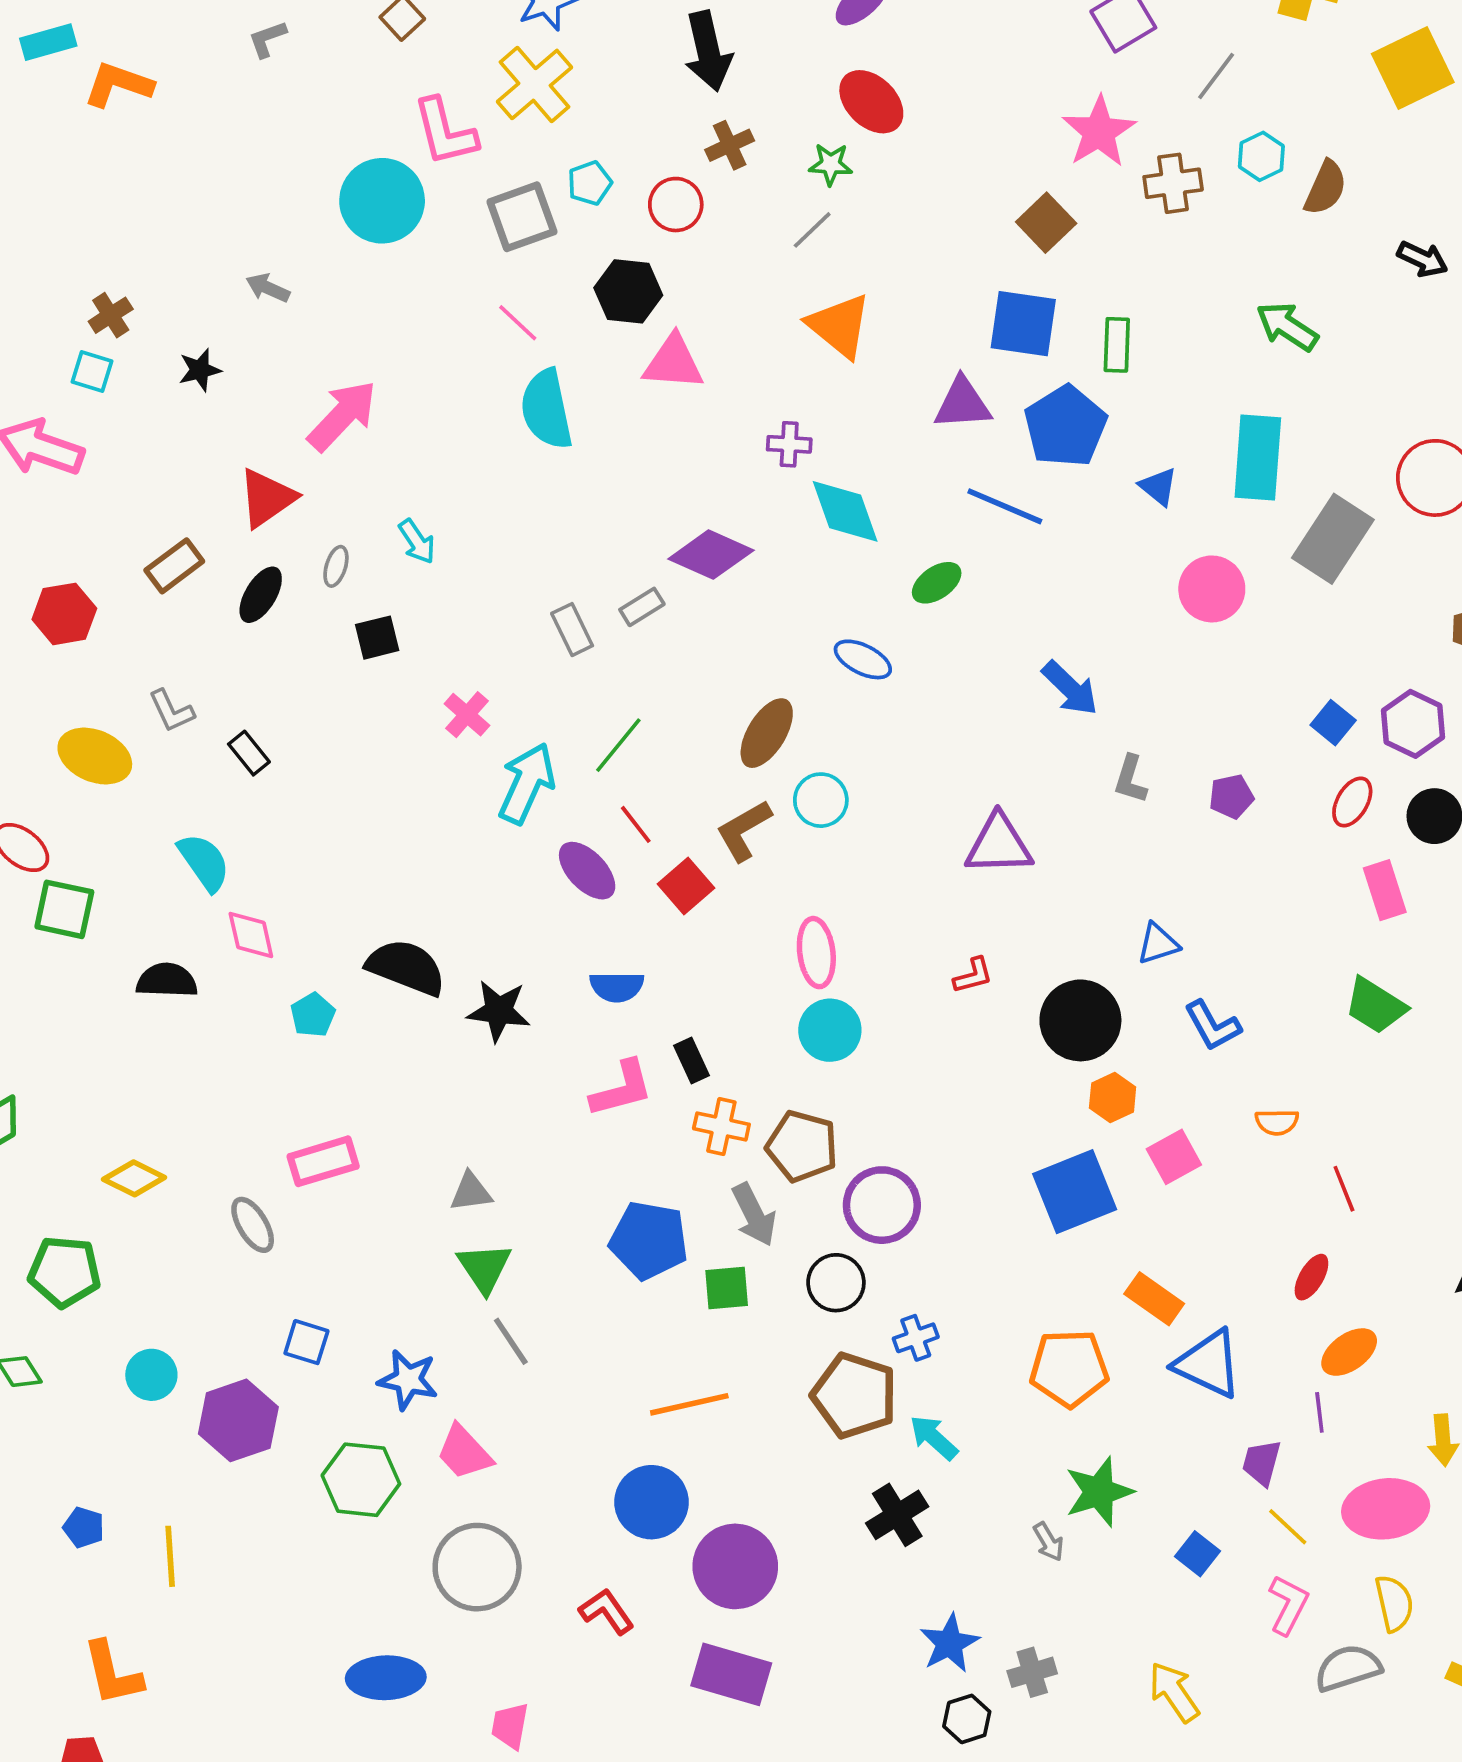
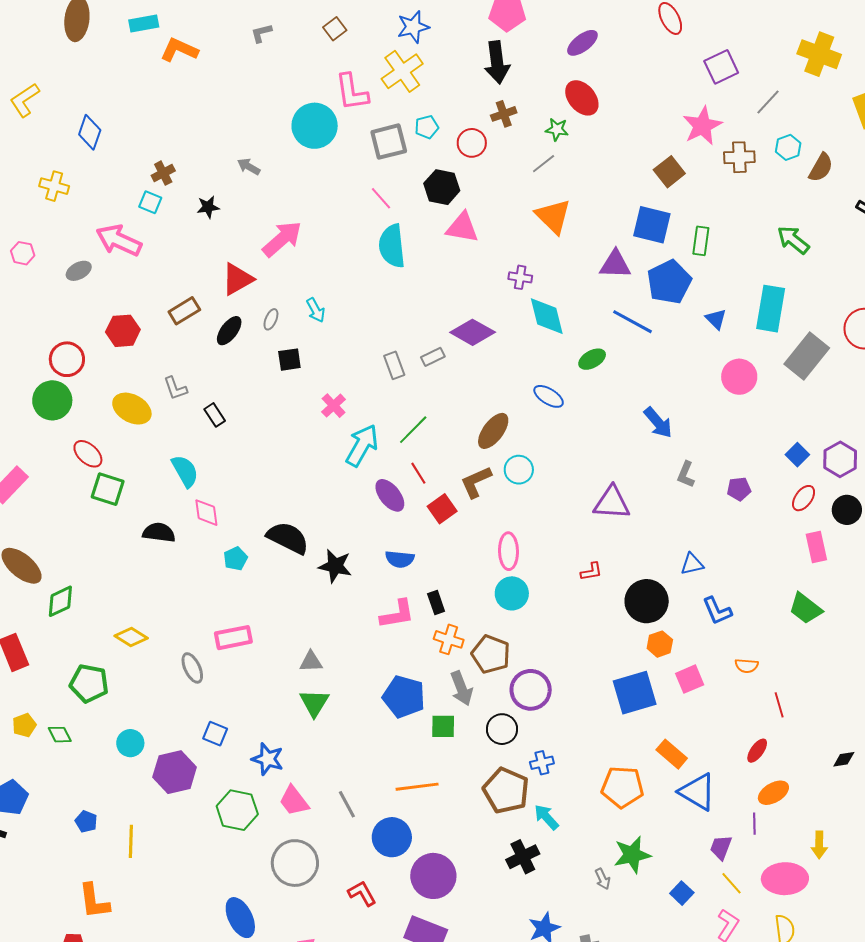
gray line: (511, 1341) -> (347, 804), moved
blue ellipse: (386, 1678) -> (240, 918), turned 60

